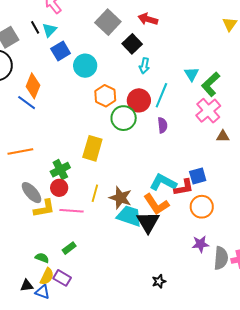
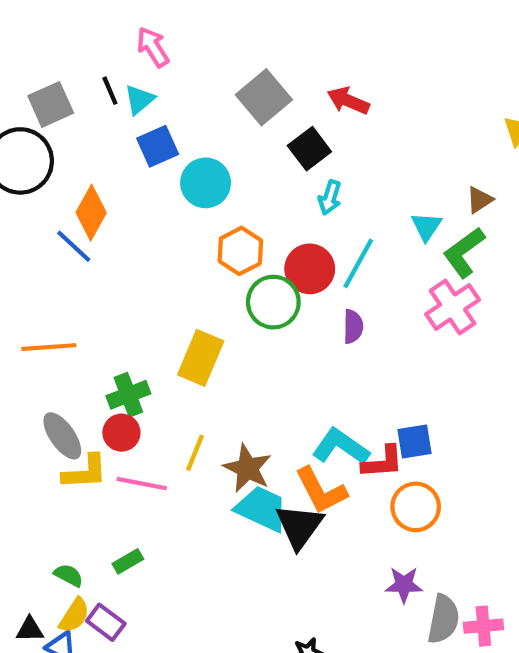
brown triangle: (223, 136) -> (480, 200), moved, turned -40

